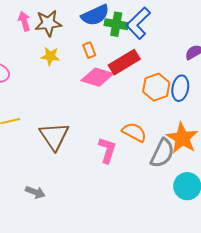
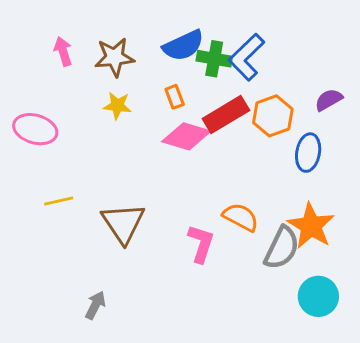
pink arrow: (24, 21) -> (63, 51), moved
orange hexagon: (156, 87) -> (273, 116), moved
gray arrow: (35, 192) -> (95, 305), turned -84

